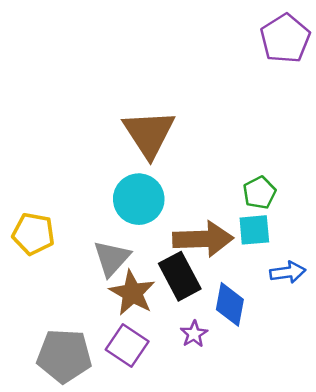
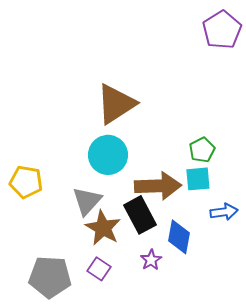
brown triangle: (149, 134) -> (116, 104), turned 30
purple square: (127, 346) -> (99, 269), size x0.7

